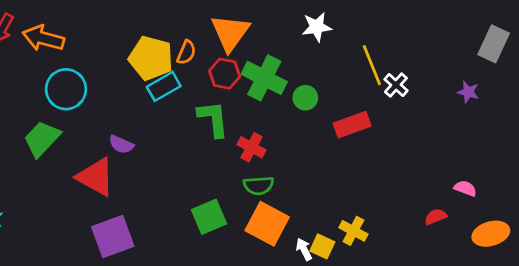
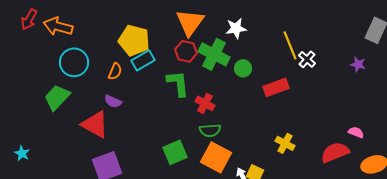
white star: (317, 27) -> (236, 28), moved
orange semicircle: (186, 52) -> (115, 71), moved
red semicircle: (436, 217) -> (335, 152), size x1.8
yellow cross: (353, 231) -> (285, 143), moved

